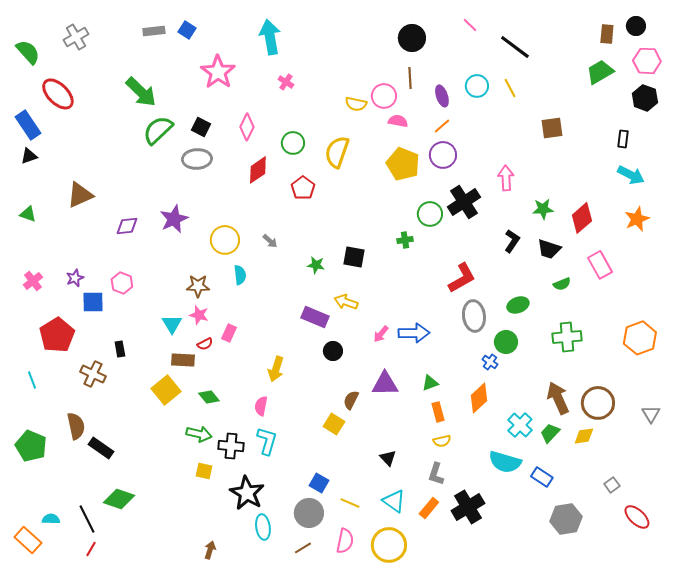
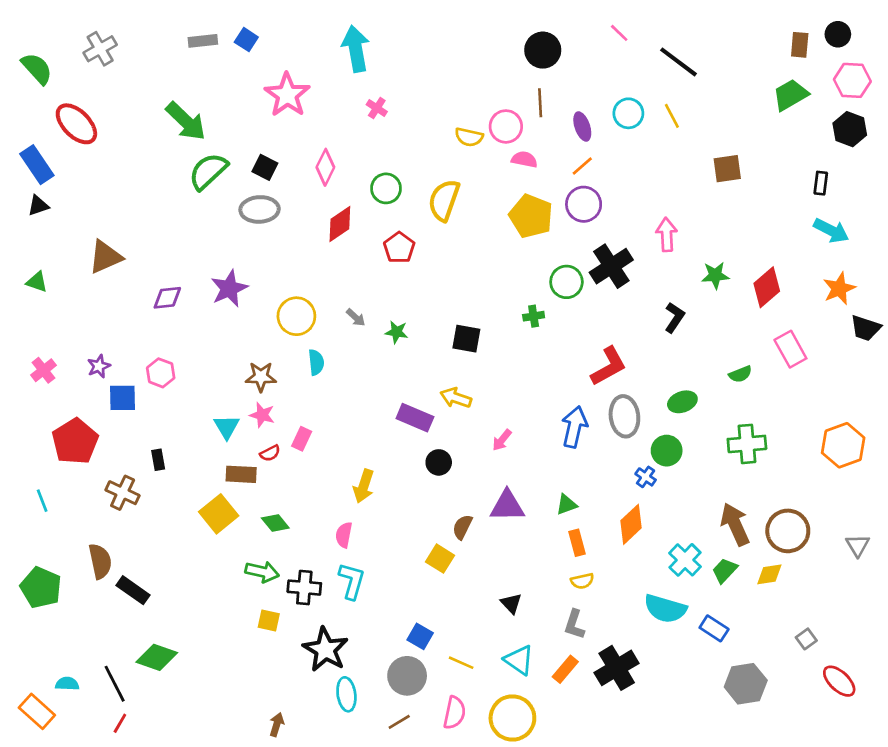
black trapezoid: (549, 249) -> (866, 328), moved
green star: (316, 265) -> (397, 332), moved
blue arrow: (414, 333) -> (574, 427), moved, turned -76

